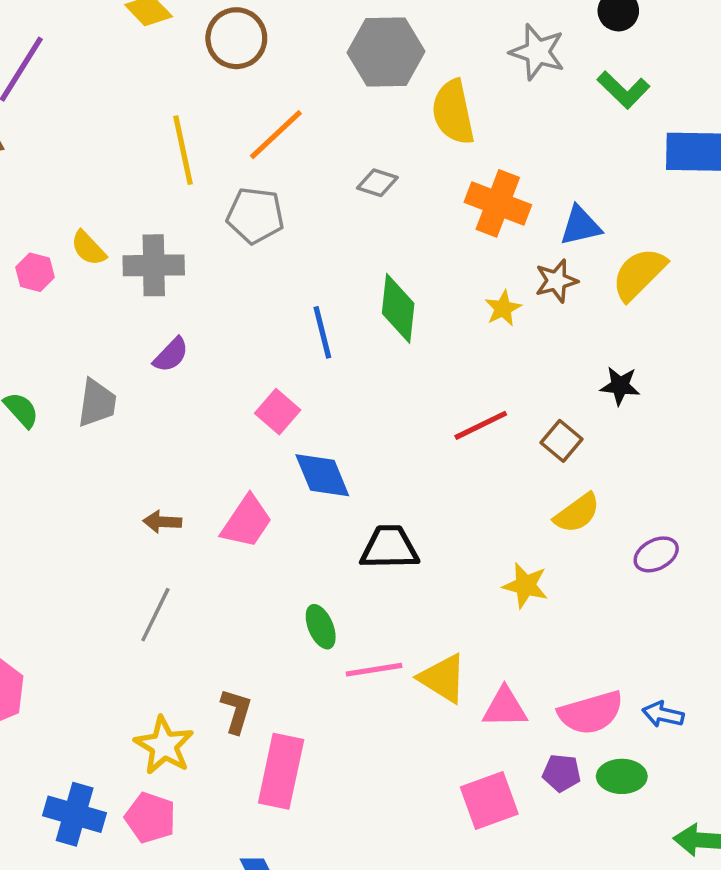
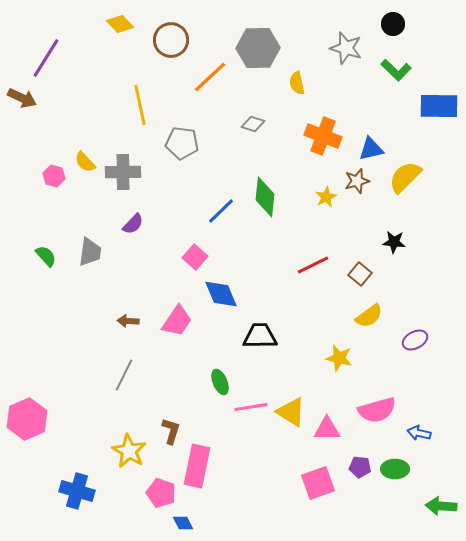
yellow semicircle: (453, 112) -> (297, 83), size x0.6
orange line: (276, 135) -> (210, 77), moved
blue line: (322, 332) -> (221, 211), turned 60
pink semicircle: (591, 713) -> (377, 410), moved
pink pentagon: (150, 818) -> (161, 493), moved

